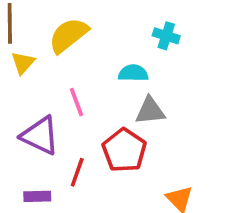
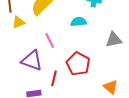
yellow triangle: (23, 63) -> (19, 22), turned 32
gray triangle: (150, 111) -> (114, 40), moved

